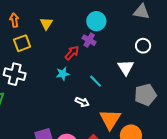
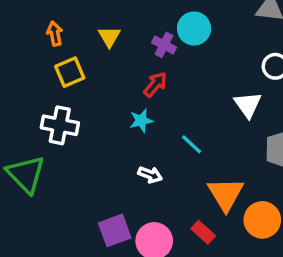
purple cross: (89, 40) -> (164, 45), moved
cyan line: (96, 81) -> (191, 144), moved
white arrow: (82, 102) -> (150, 175), moved

